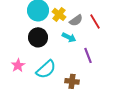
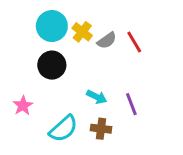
cyan arrow: (69, 37) -> (97, 97), moved
purple line: (88, 55) -> (131, 104), moved
cyan semicircle: (46, 69) -> (63, 129), moved

